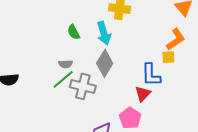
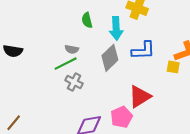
blue L-shape: (151, 75) -> (143, 50), moved, turned -105
gray cross: (83, 86) -> (74, 82), moved, size x0.7
red triangle: (143, 94) -> (140, 96), size x1.4

